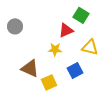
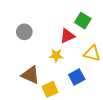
gray circle: (15, 26) -> (24, 32), moved

